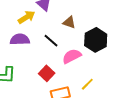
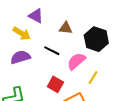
yellow arrow: (27, 17) -> (22, 33), turned 78
yellow line: (87, 84) -> (93, 77), moved

